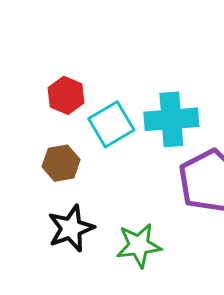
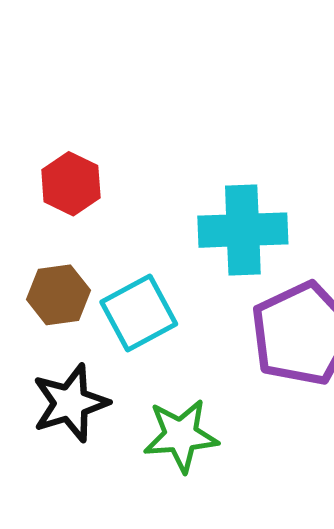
cyan square: (111, 124) -> (139, 313), moved

